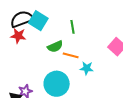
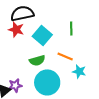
cyan square: (38, 21) -> (42, 35), moved
green semicircle: (55, 47) -> (37, 60), moved

